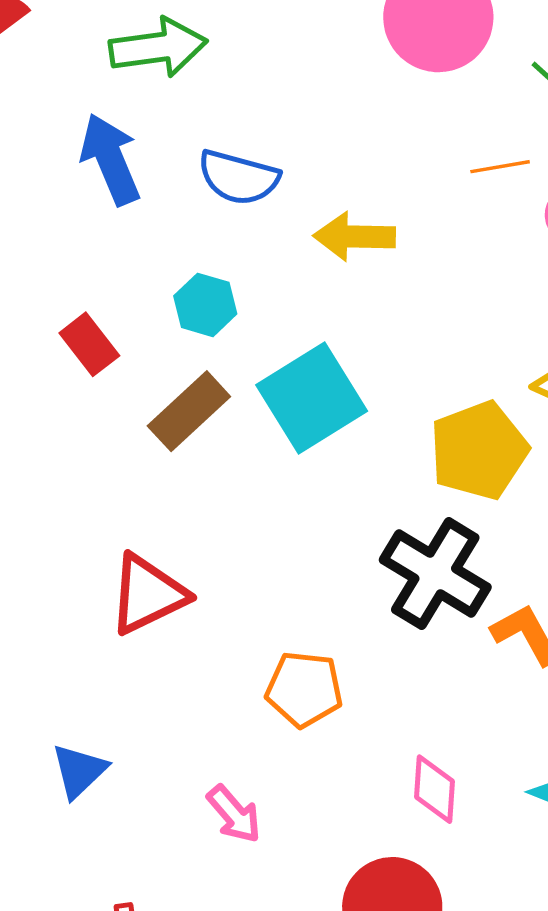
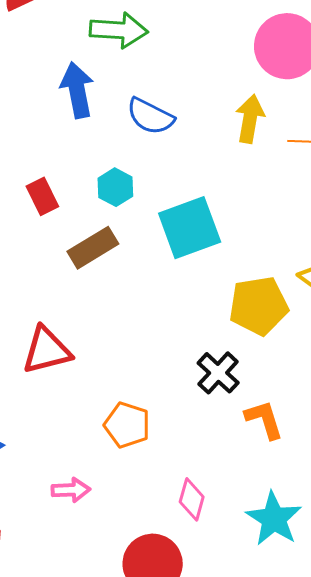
yellow arrow: (354, 237) -> (250, 119), moved, turned 87
cyan square: (312, 398) -> (190, 228), moved
black cross: (435, 574) -> (218, 373), size x0.7
pink arrow: (234, 814) -> (71, 490), turned -63

